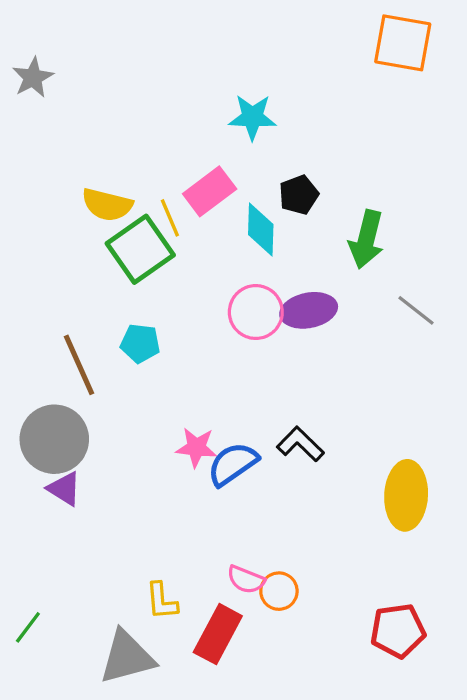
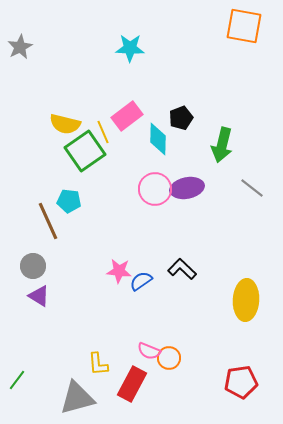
cyan star: (252, 117) -> (130, 48), moved
cyan pentagon: (140, 343) -> (69, 201), moved
gray circle: (54, 439) -> (33, 266), size x0.6
blue semicircle: (233, 464) -> (141, 281), size x0.7

